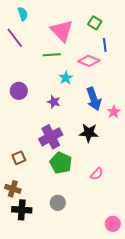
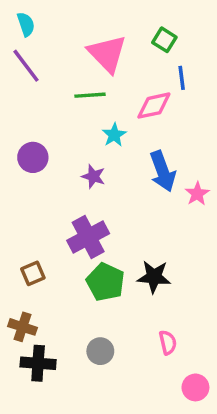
cyan semicircle: (23, 14) -> (26, 24), moved
pink diamond: (89, 61) -> (154, 106), turned -35
black star: (89, 133) -> (154, 277), moved
pink semicircle: (97, 174) -> (168, 342), moved, turned -56

